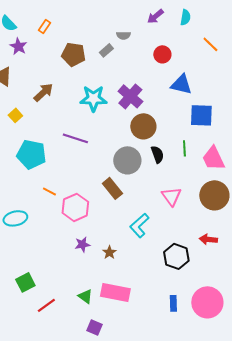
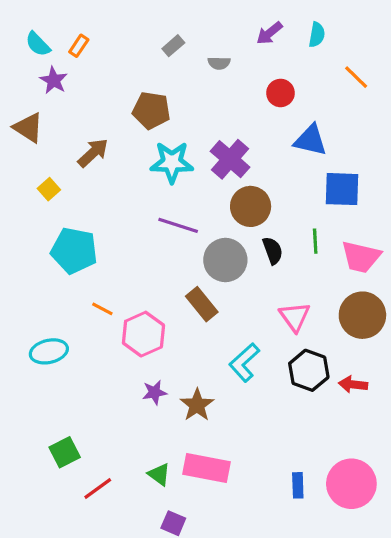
orange rectangle: (44, 26) -> (79, 46), moved
gray rectangle: (106, 50) -> (173, 46), moved
brown pentagon: (73, 54) -> (151, 110), moved
purple line: (75, 138) -> (178, 225), moved
pink trapezoid: (213, 158) -> (361, 257), turned -52
brown star: (109, 252) -> (197, 405), size x1.5
black hexagon: (176, 256) -> (309, 370), moved

